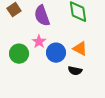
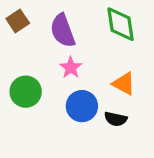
pink star: (39, 42) -> (71, 68), moved
blue circle: (56, 53) -> (82, 106), moved

